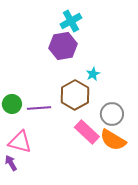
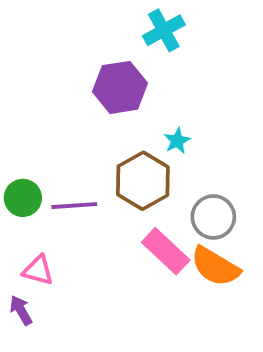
cyan cross: (71, 21) -> (164, 30), moved
pink triangle: (20, 142) -> (38, 270), size x0.7

